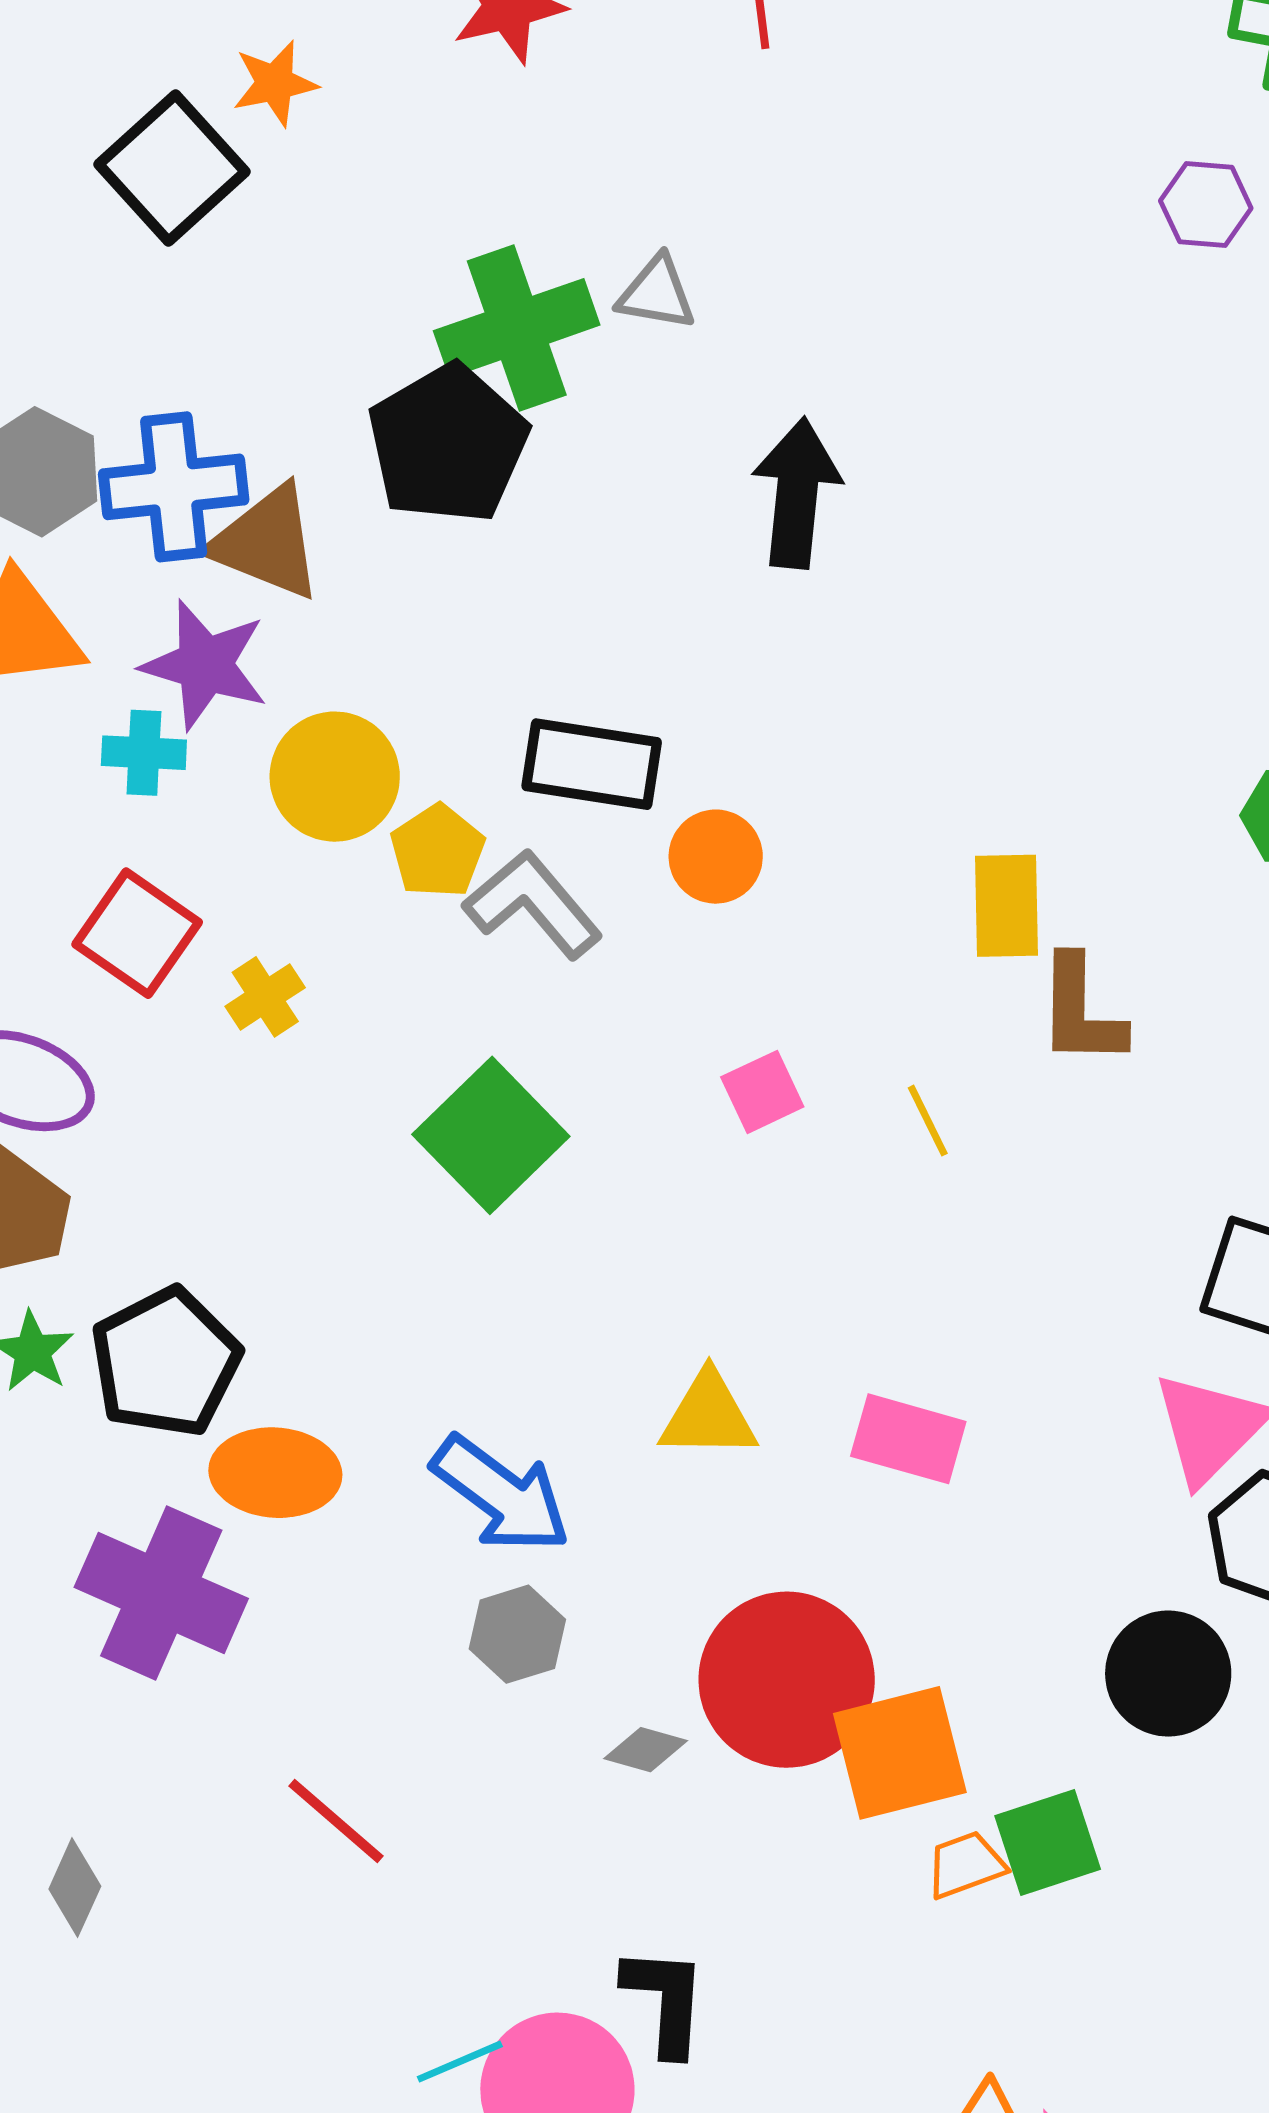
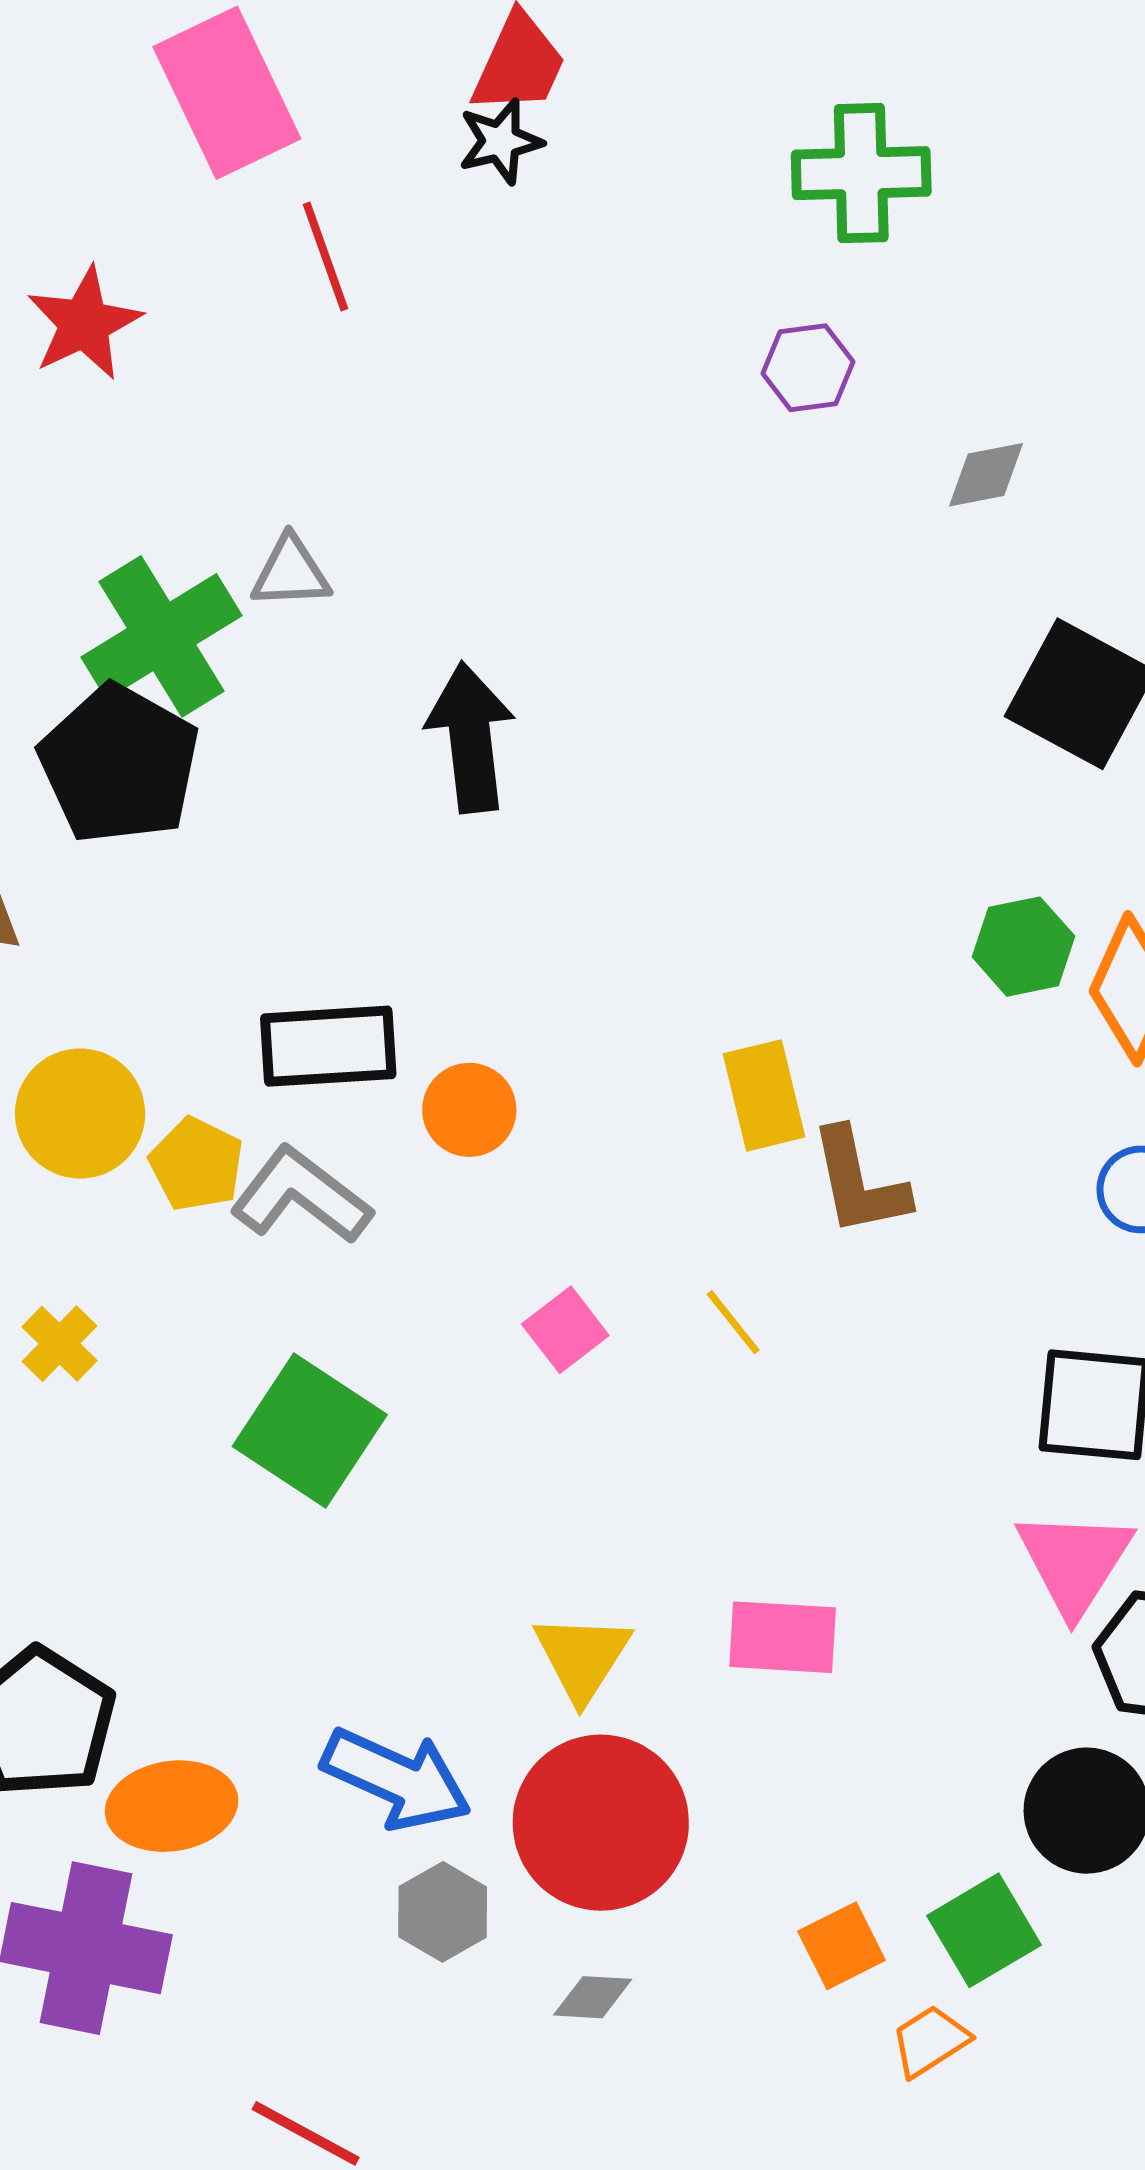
yellow triangle: (708, 1415) -> (582, 1657), turned -46
red circle: (787, 1680) -> (601, 1823), moved
orange square: (900, 1753) -> (842, 1946), size x0.6
green square: (1048, 1842) -> (984, 1930), moved

